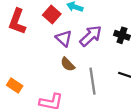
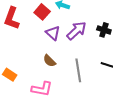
brown semicircle: (68, 64) -> (49, 61), moved

